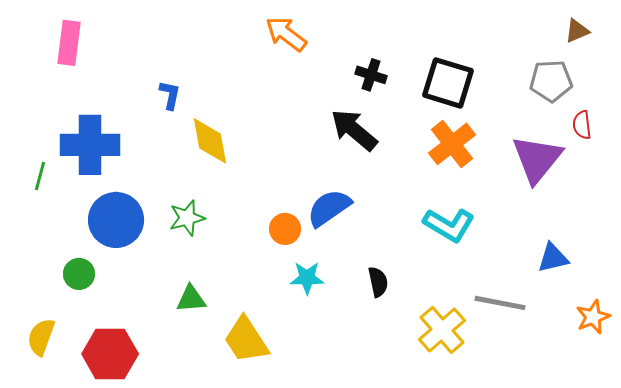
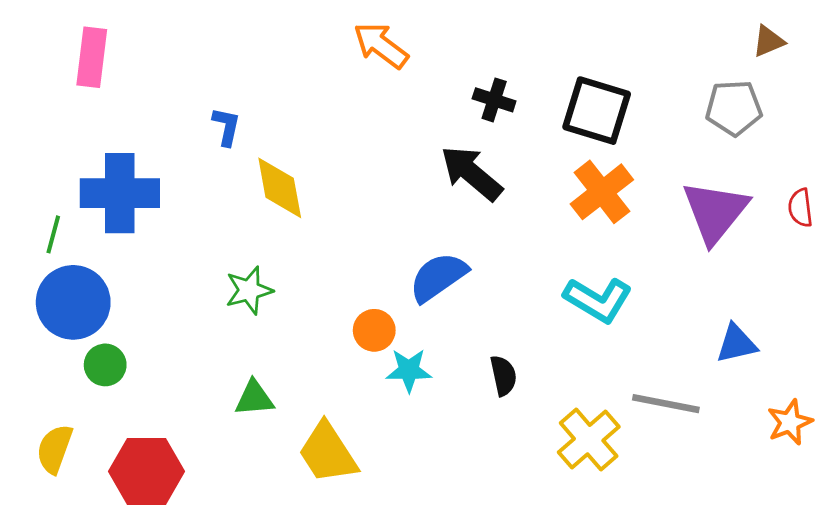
red semicircle: (582, 125) -> (800, 208), moved
blue circle: (116, 220) -> (73, 302), moved
orange circle: (285, 229) -> (374, 330), moved

